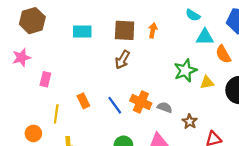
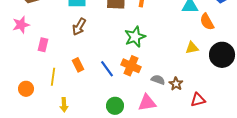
brown arrow: (122, 60) -> (79, 27), moved
green star: (185, 71) -> (135, 37), moved
gray semicircle: (165, 107) -> (158, 80), moved
orange circle: (33, 133) -> (26, 89), moved

